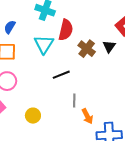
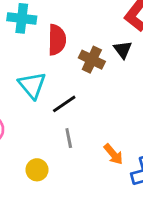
cyan triangle: (44, 44) -> (32, 85), moved
gray line: (74, 100) -> (69, 138), moved

